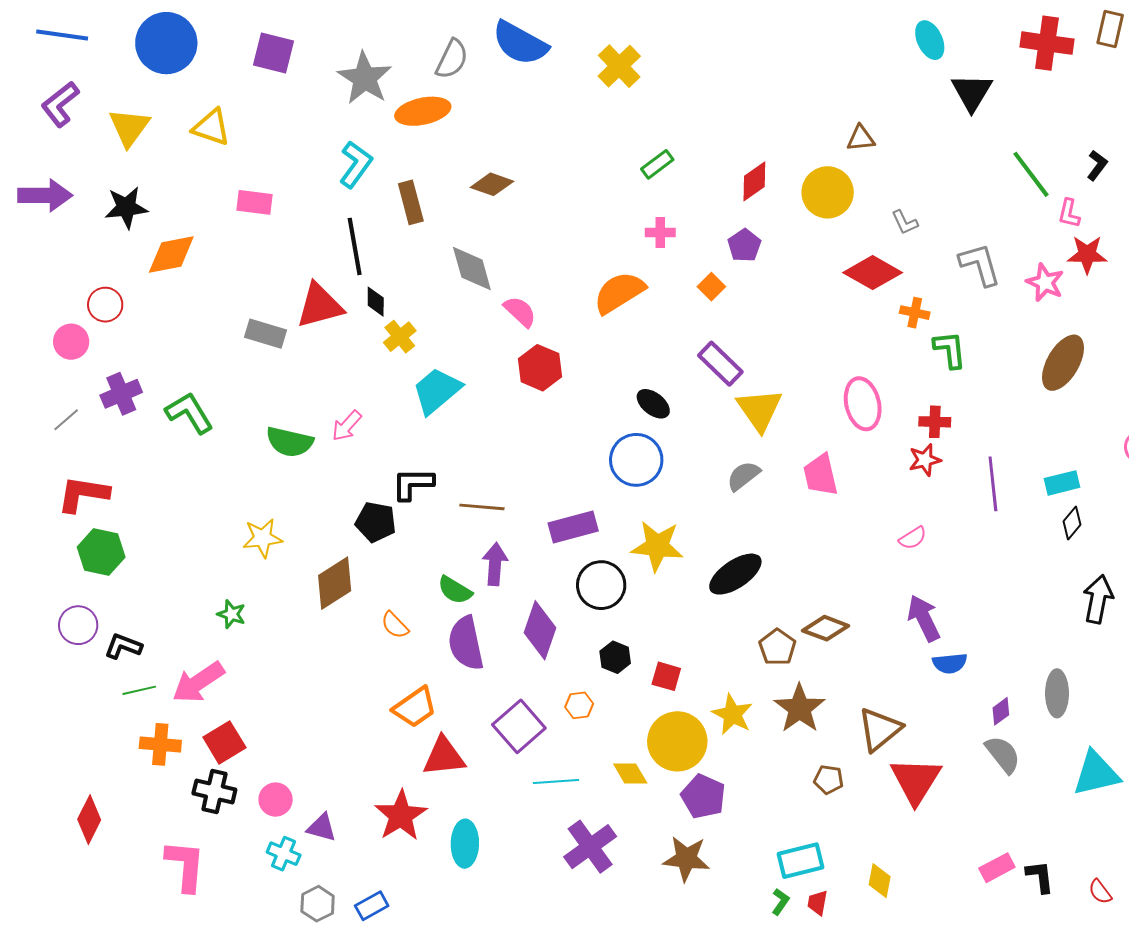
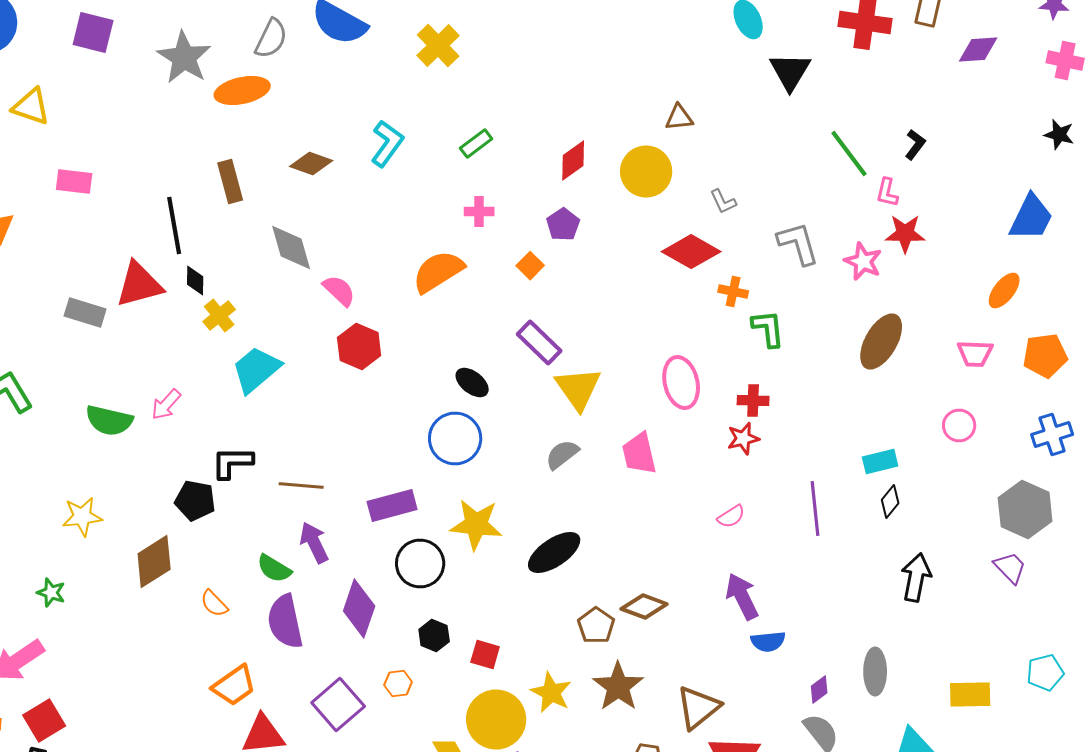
cyan L-shape: (356, 164) -> (387, 144), moved
purple line: (993, 484) -> (815, 508), moved
purple arrow: (495, 564) -> (314, 542), turned -30

